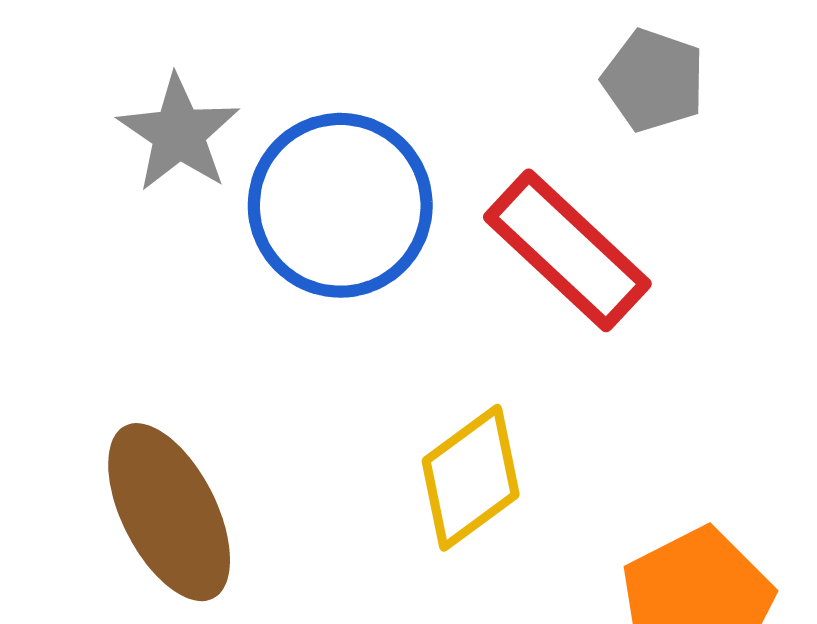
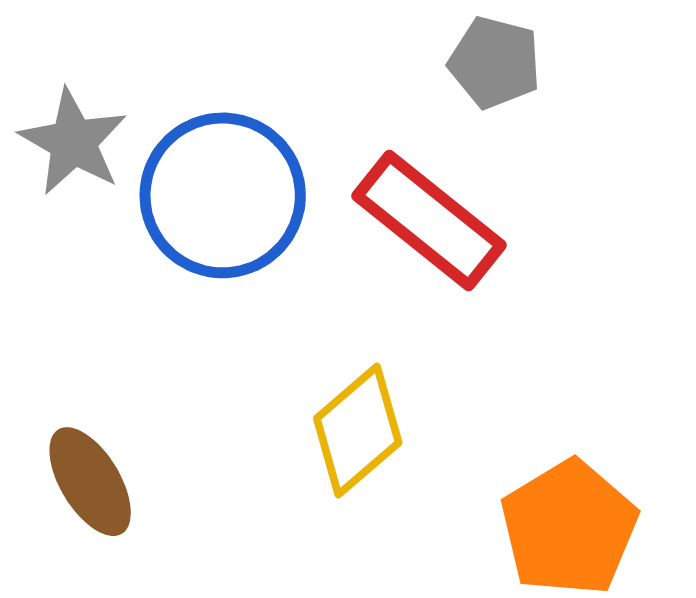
brown ellipse: (169, 512) -> (90, 482), size x0.7

